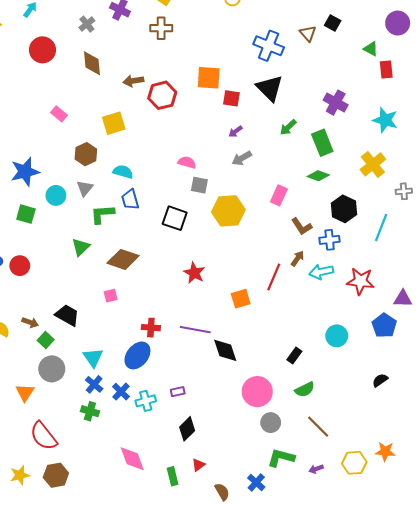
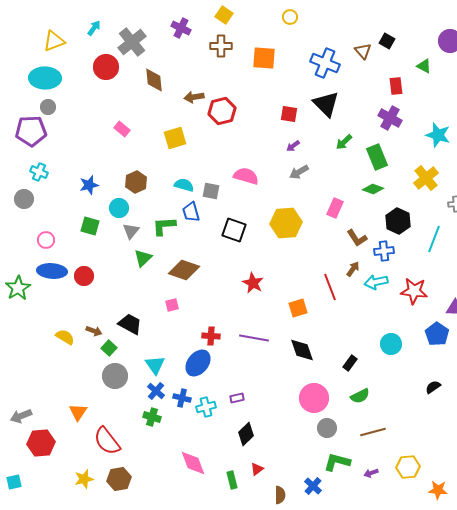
gray cross: (87, 24) -> (132, 42), moved, size x1.8
red rectangle: (386, 69) -> (396, 86), moved
orange square: (209, 78) -> (264, 58), moved
brown hexagon: (86, 154) -> (136, 182), moved
pink semicircle: (187, 162) -> (246, 176), size x1.4
blue star: (25, 172) -> (89, 185), size x0.7
gray square: (199, 185) -> (211, 191), moved
gray triangle: (85, 188) -> (131, 231), moved
red line: (274, 277) -> (330, 287), turned -44
black diamond: (225, 350) -> (302, 350), moved
blue cross: (121, 392) -> (182, 398), turned -30
orange triangle: (25, 393) -> (78, 412), moved
brown line: (318, 427) -> (373, 432), turned -60
orange star: (385, 451) -> (438, 490), moved
brown semicircle: (222, 492) -> (280, 495), turned 30

